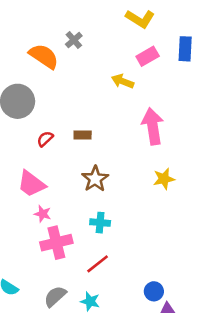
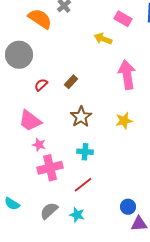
pink rectangle: (148, 56) -> (123, 19), turned 60
brown rectangle: (83, 135) -> (71, 82), turned -48
yellow star: (164, 179) -> (124, 121), moved

